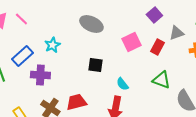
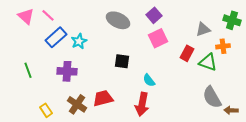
purple square: (154, 15) -> (154, 15), moved
red rectangle: (157, 47) -> (187, 53), moved
blue rectangle: (22, 56) -> (56, 37), moved
green triangle: (161, 80) -> (208, 62), moved

